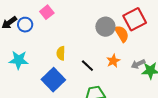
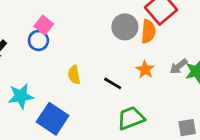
blue circle: (25, 25) -> (38, 40), moved
orange semicircle: (122, 34) -> (148, 31), turned 48
blue square: (53, 80) -> (53, 119), moved

